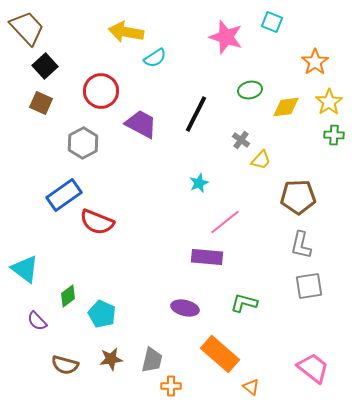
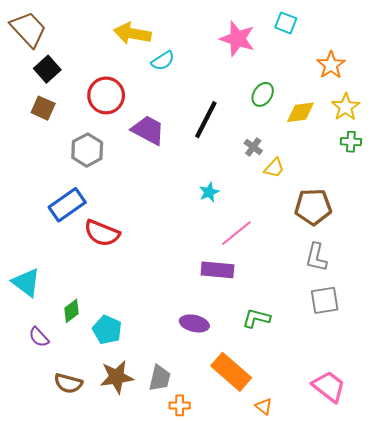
green ellipse: (250, 90) -> (263, 94), turned -45
brown star: (111, 359) -> (117, 377), size x1.4

